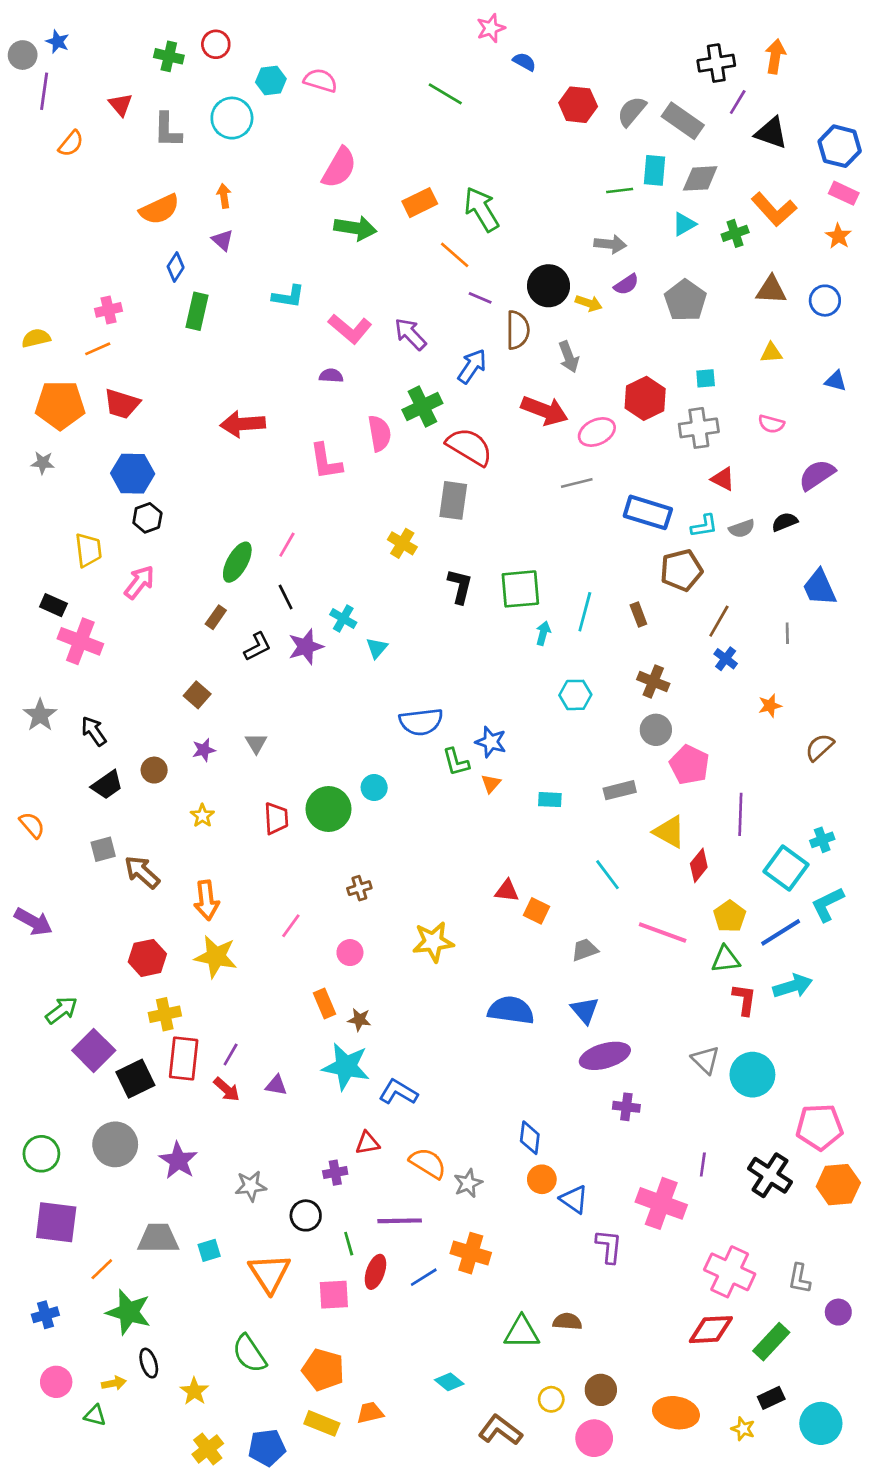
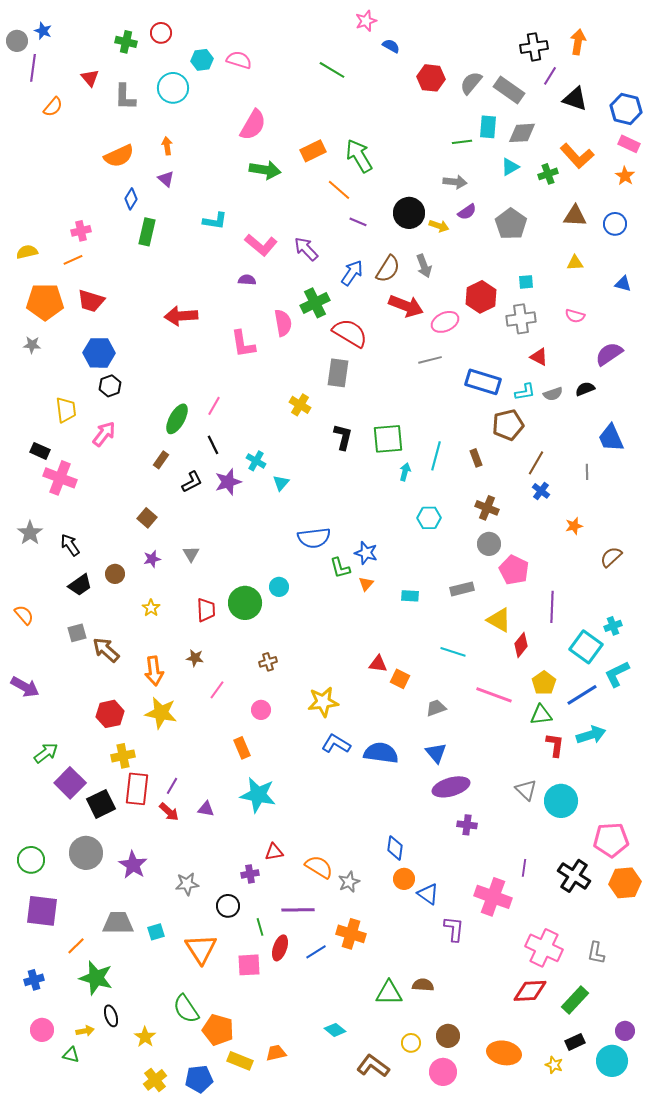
brown semicircle: (518, 330) -> (388, 269), moved, turned 32
cyan line: (608, 875) -> (453, 652), turned -35
brown star: (359, 1020) -> (195, 658), moved
blue L-shape: (398, 1092) -> (336, 744), moved
purple circle: (838, 1312) -> (625, 1031), moved
orange pentagon: (323, 1370) -> (218, 1030), moved

